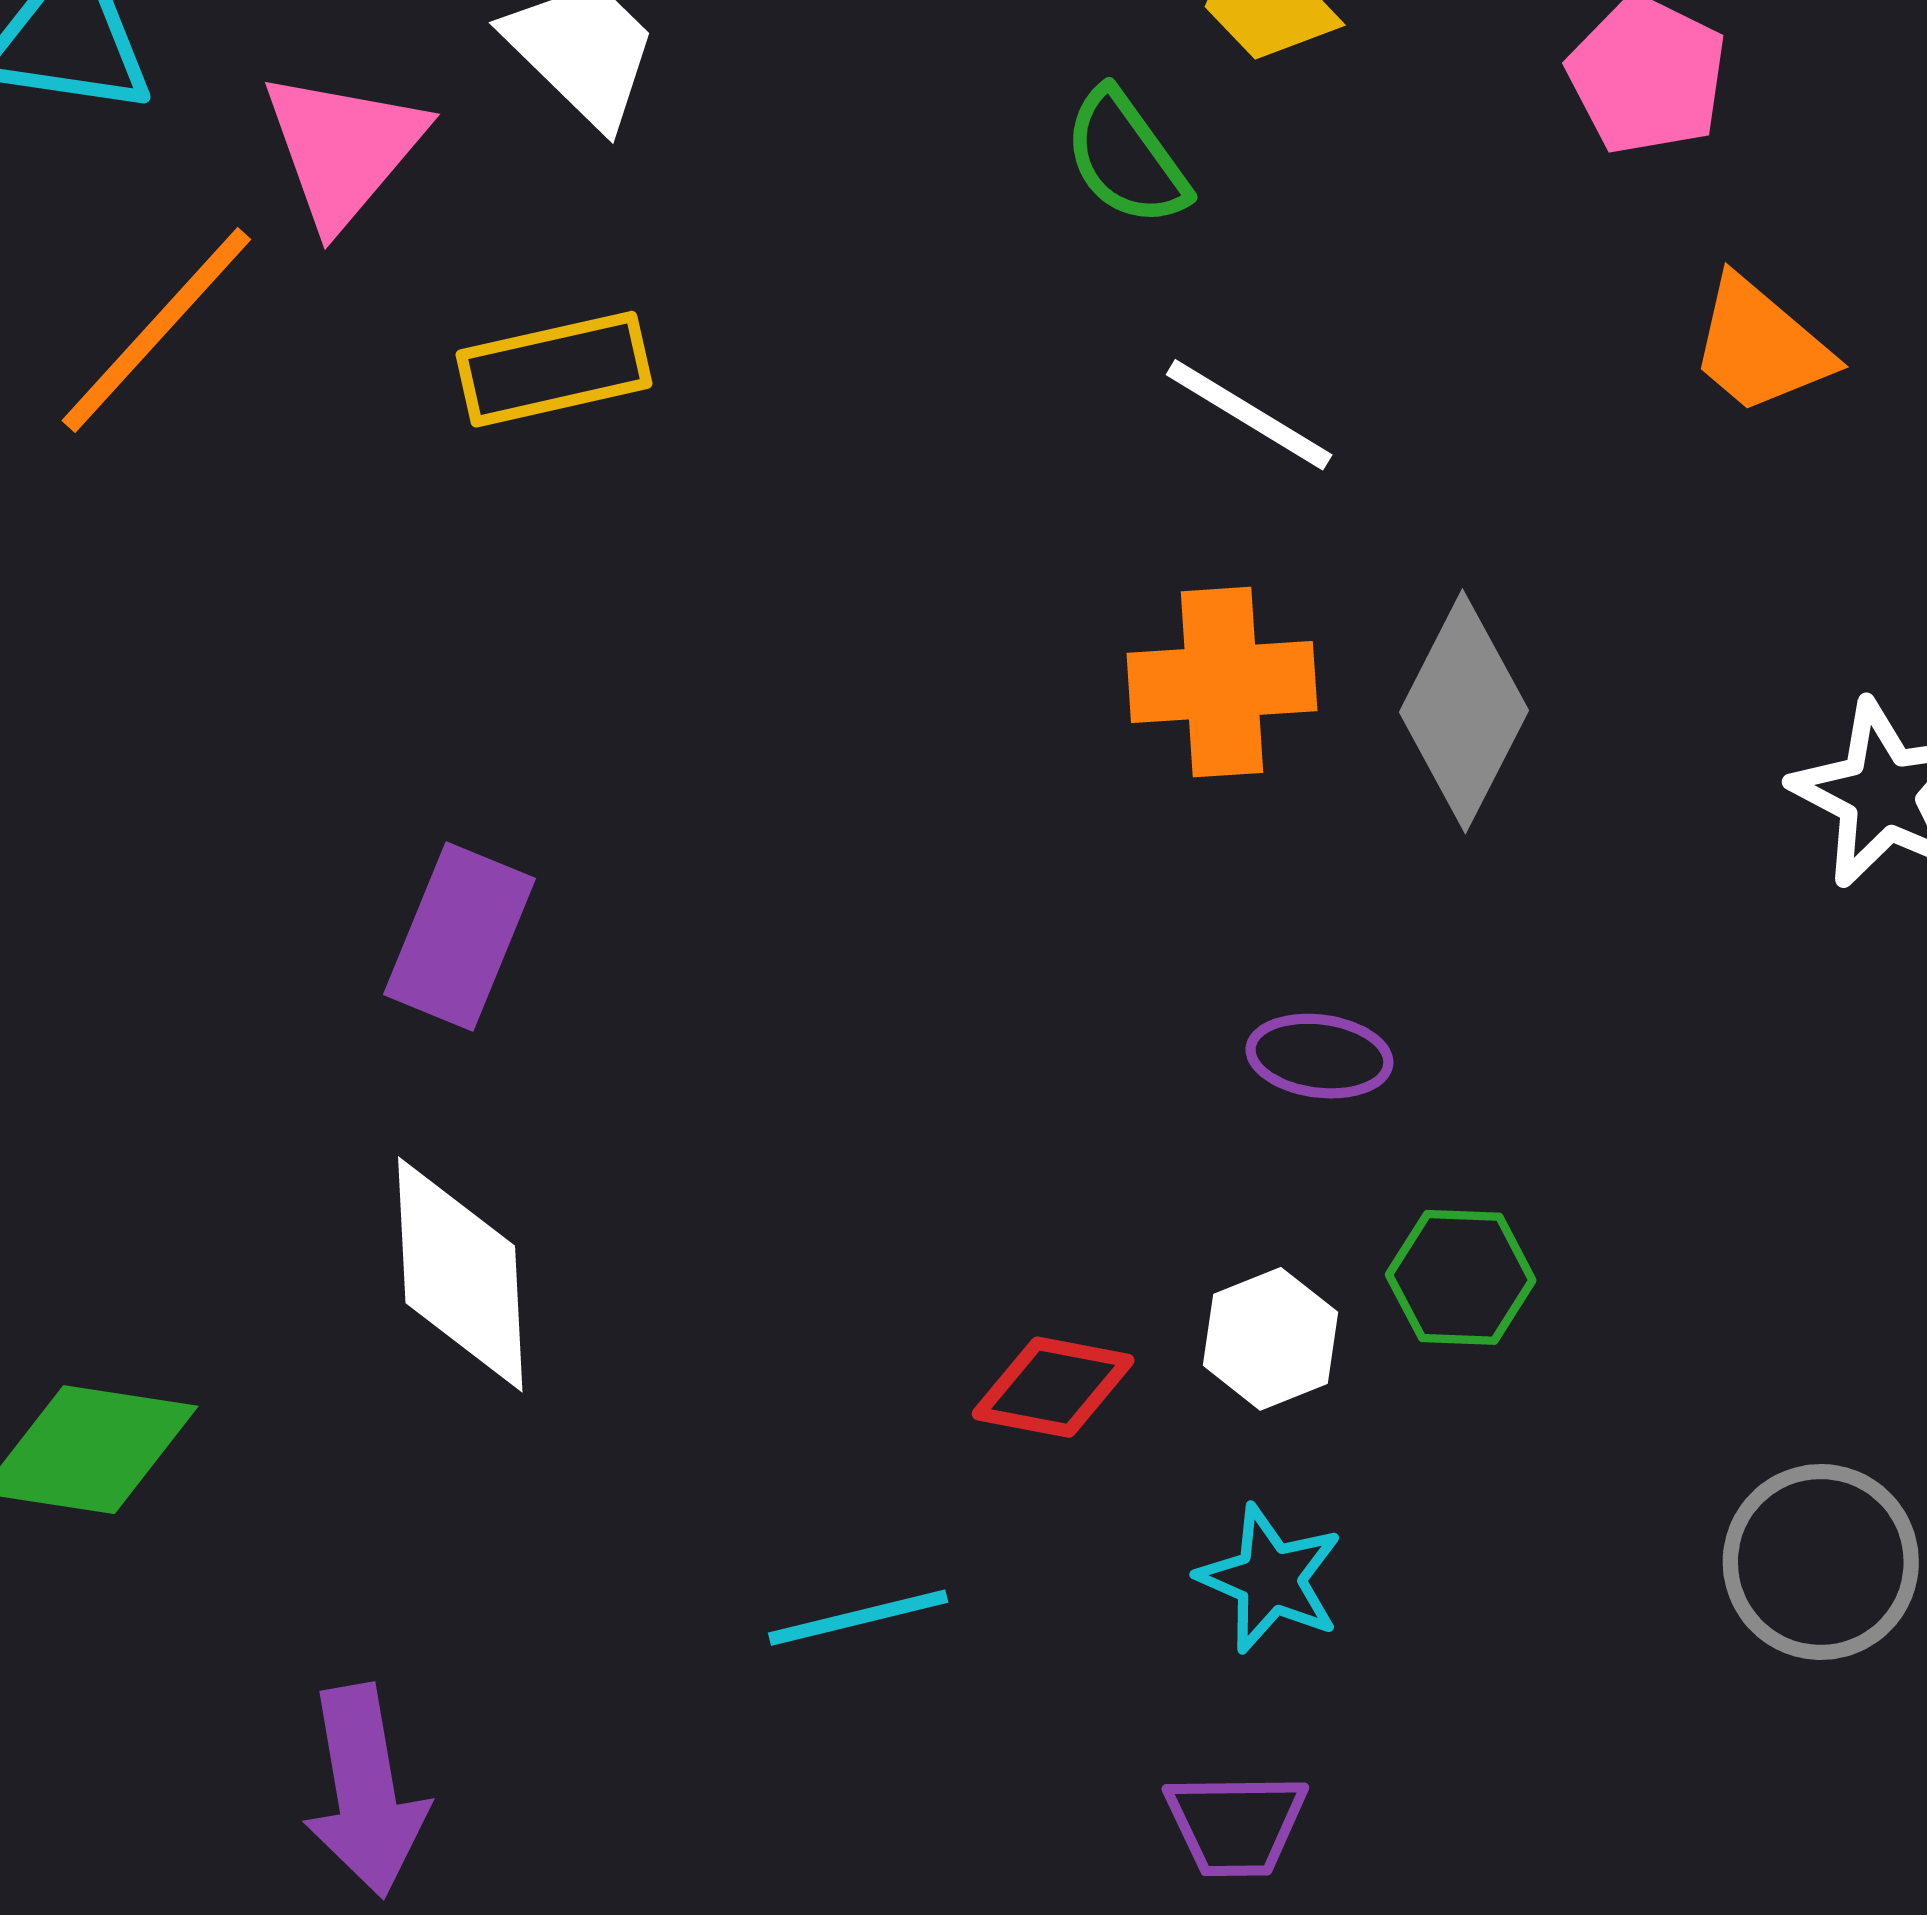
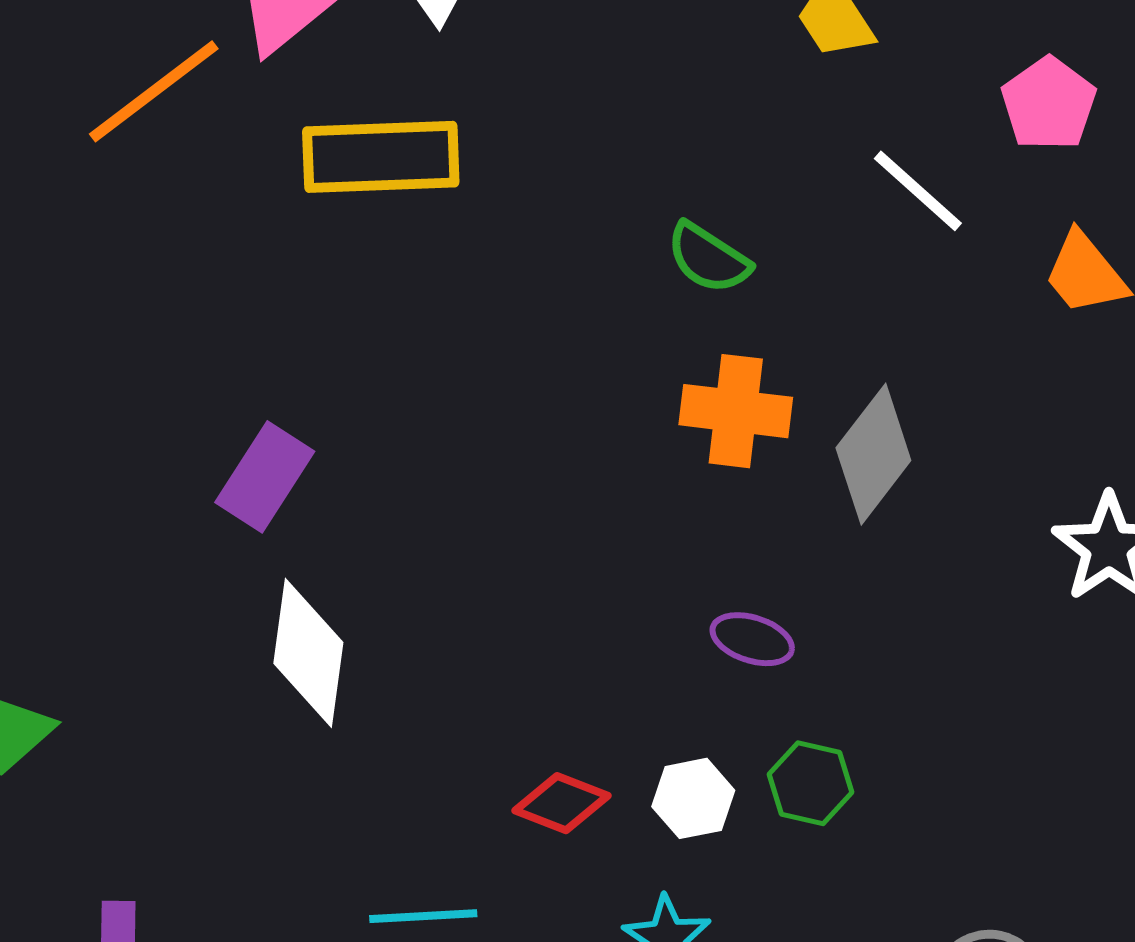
green semicircle: (1126, 158) -> (708, 258), moved, turned -32
yellow rectangle: (554, 369) -> (381, 157), size x1.4
white line: (1249, 415) -> (918, 191), moved
white diamond: (460, 1274) -> (308, 653), moved

